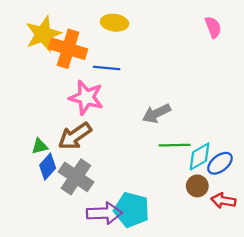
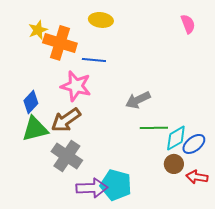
yellow star: (43, 34) -> (38, 30), size x0.6
green triangle: (40, 146) -> (35, 129), size x1.8
blue diamond: (48, 167) -> (31, 102), moved

